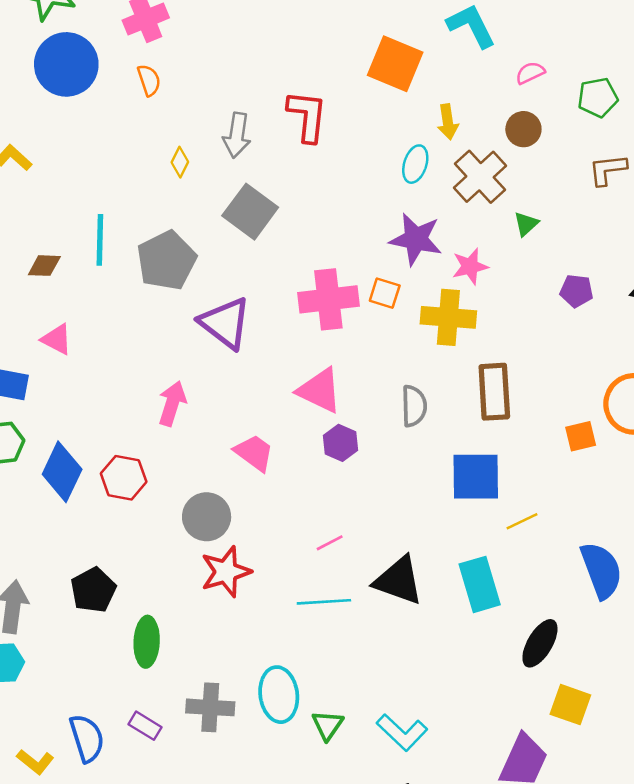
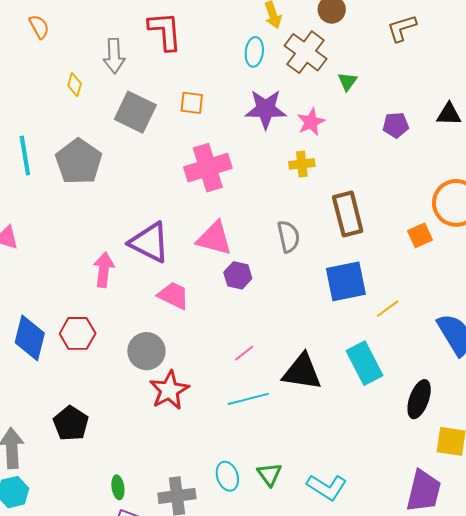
orange square: (385, 293) -> (192, 103), moved
yellow cross: (448, 317) -> (302, 164), size x0.6
purple triangle: (225, 323) -> (149, 242), moved
green ellipse: (147, 642) -> (118, 487), moved, size x0.6
cyan ellipse: (279, 695) -> (227, 476), size x0.7
green triangle: (328, 725) -> (269, 474), moved

